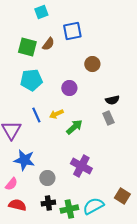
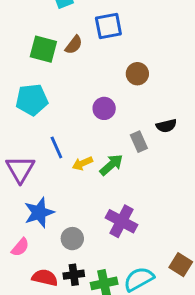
cyan pentagon: (31, 80) -> (32, 100), moved
yellow arrow: (56, 114) -> (82, 163), moved
gray rectangle: (108, 118) -> (139, 142), moved
blue star: (24, 160) -> (39, 213), turned -30
red semicircle: (17, 205) -> (45, 278), moved

